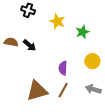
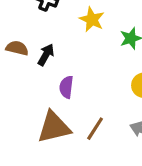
black arrow: (30, 45) -> (46, 55), turned -104
purple semicircle: (63, 68) -> (66, 87), moved

